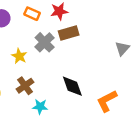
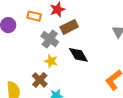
yellow star: (19, 56) -> (51, 61), moved
black diamond: (72, 86) -> (78, 55), moved

